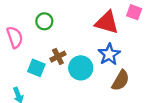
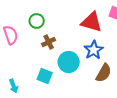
brown cross: (58, 57) -> (49, 42), moved
cyan square: (36, 68) -> (45, 76), moved

